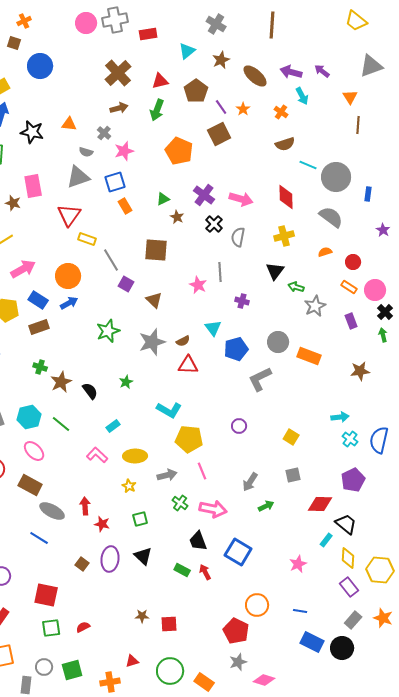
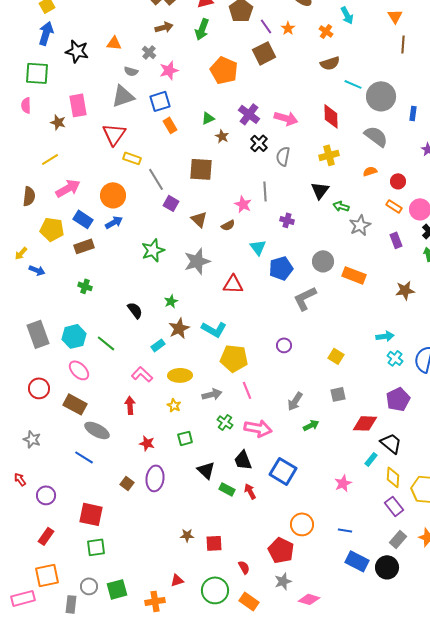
brown semicircle: (183, 341) -> (228, 225), moved
brown star: (61, 382) -> (179, 328), moved
red arrow: (85, 506) -> (130, 405), moved
black triangle: (143, 556) -> (206, 470), moved
red semicircle: (83, 627) -> (244, 567), moved, turned 88

